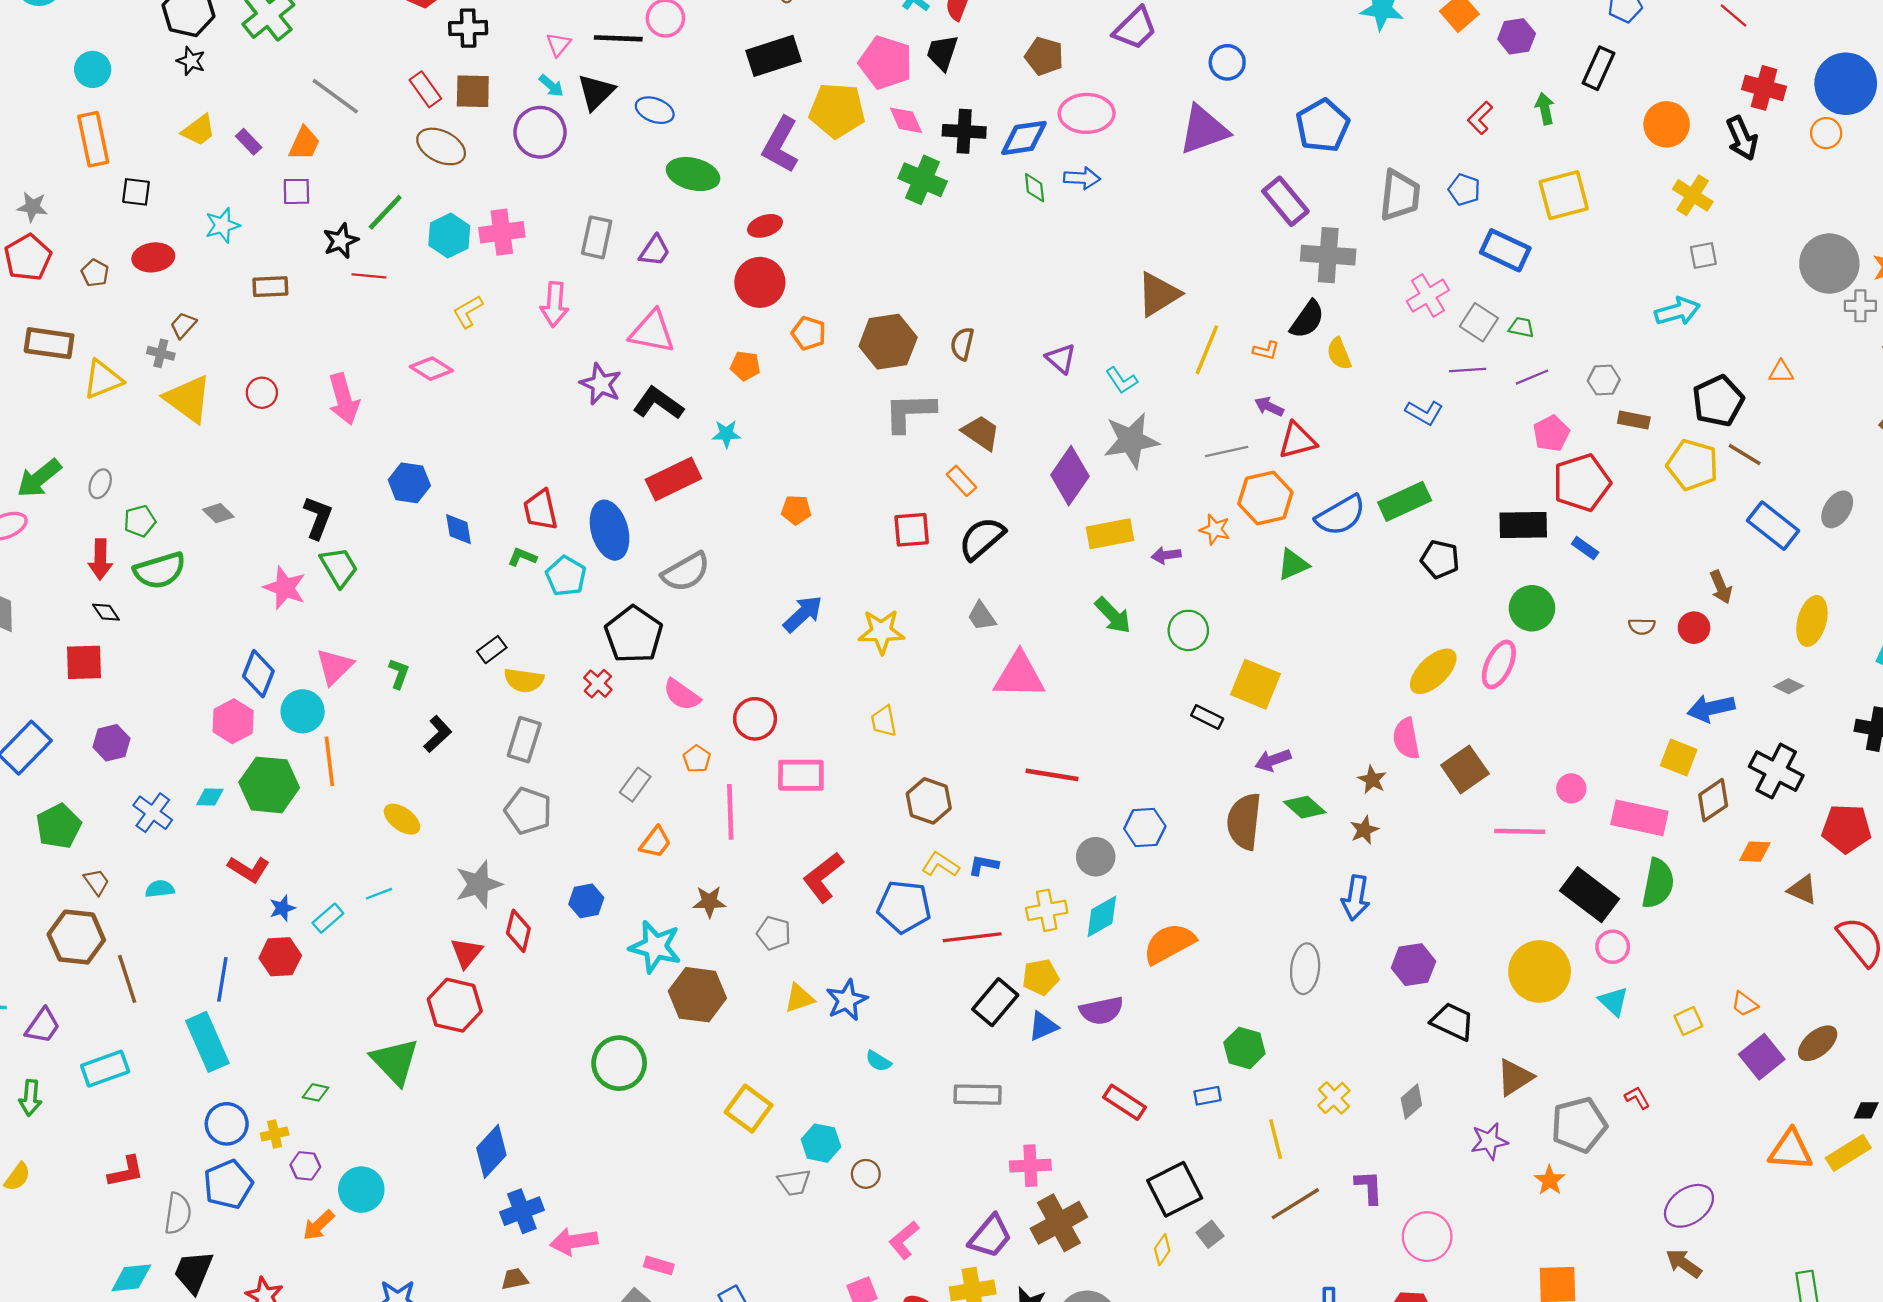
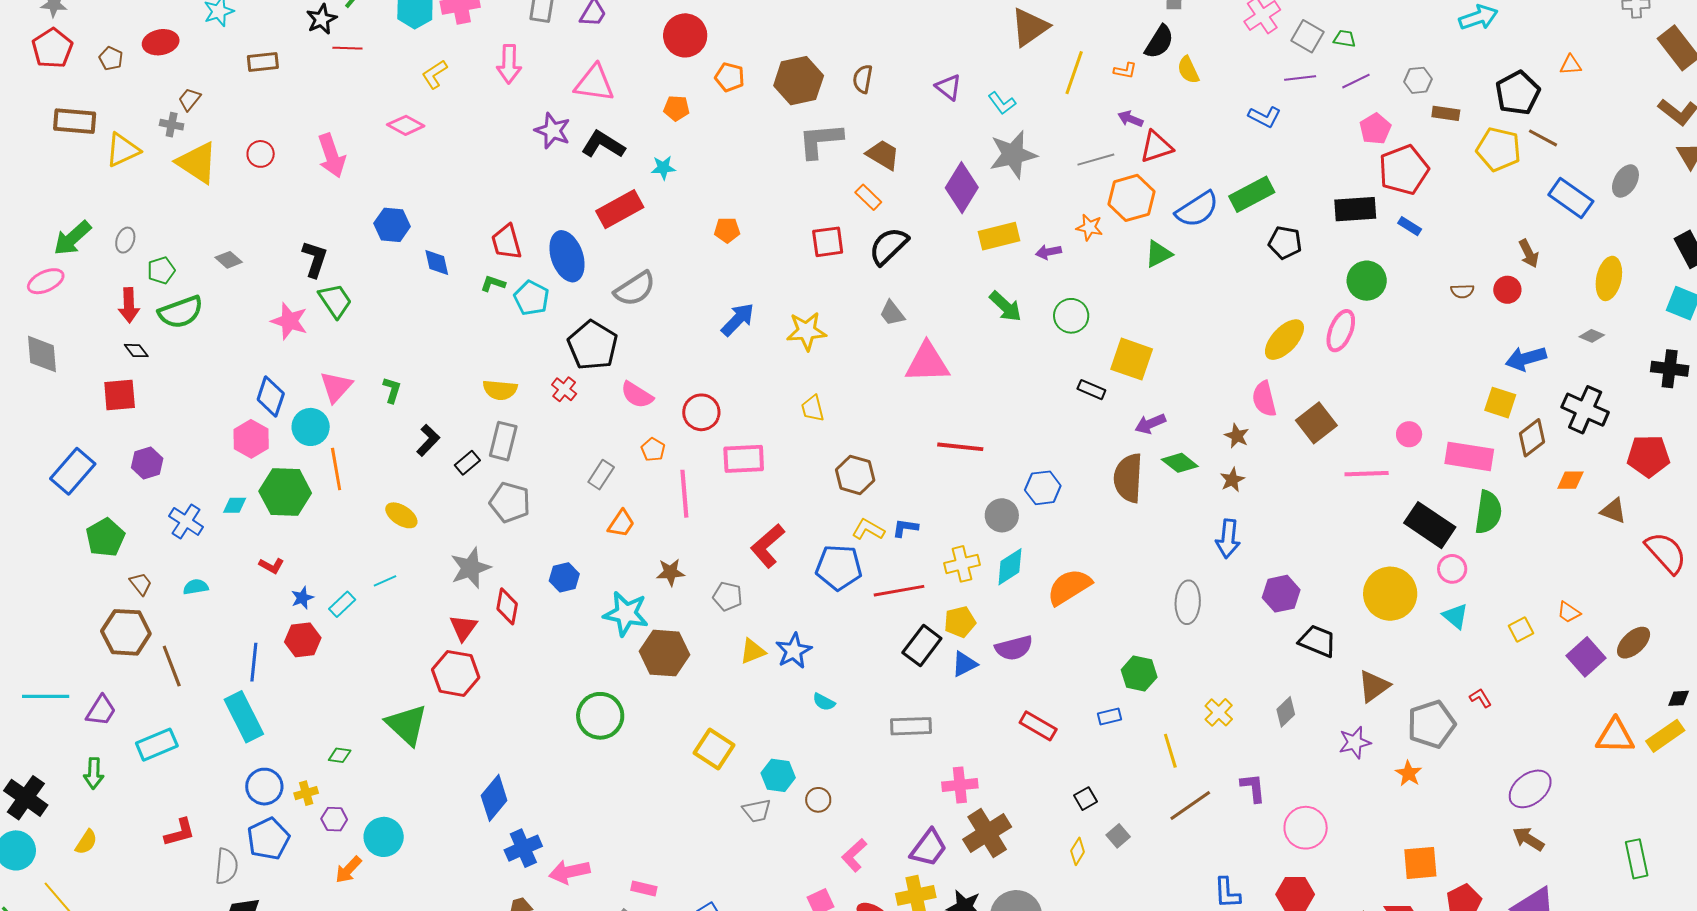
black rectangle: (492, 650) -> (467, 463), moved
red L-shape: (249, 869) -> (271, 566), size x0.7
black square: (1175, 1189) -> (1085, 799), size x0.5

